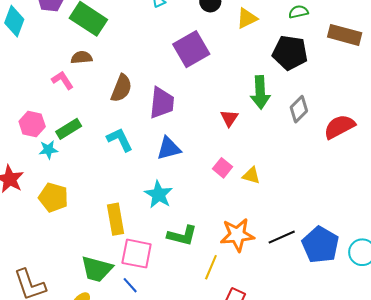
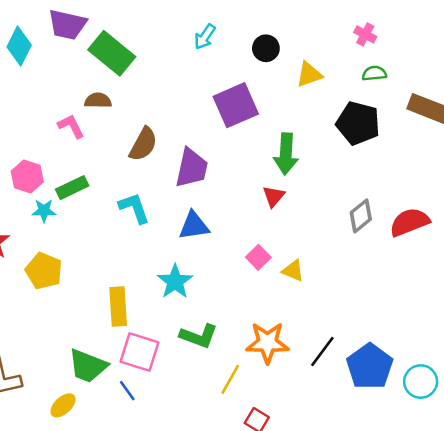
green arrow: (260, 92) -> (286, 154), moved
gray diamond: (299, 109) -> (361, 216), moved
black line: (282, 237) -> (322, 352), turned -36

